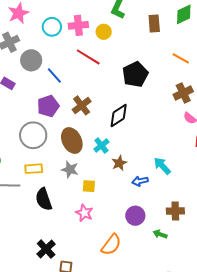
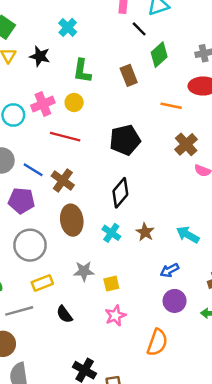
black pentagon: (135, 74) -> (125, 140), turned 30
brown cross: (82, 105) -> (63, 180), moved
purple pentagon: (48, 106) -> (21, 201), moved, turned -30
brown ellipse: (72, 140) -> (72, 220), moved, turned 35
brown star: (119, 163) -> (145, 232), moved
blue arrow: (140, 181) -> (169, 270), moved
black semicircle: (44, 199) -> (64, 314), size x0.7
pink star: (84, 213) -> (115, 316), turned -30

